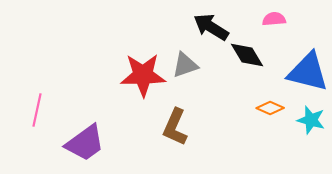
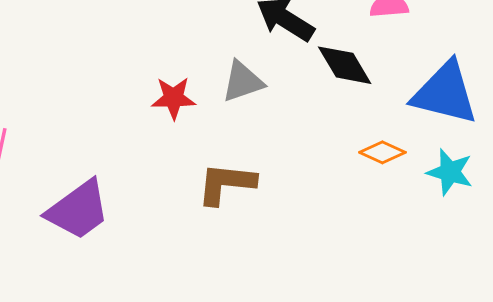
red star: (143, 75) -> (174, 98), size x0.6
brown L-shape: (175, 127) -> (226, 184), turned 72

